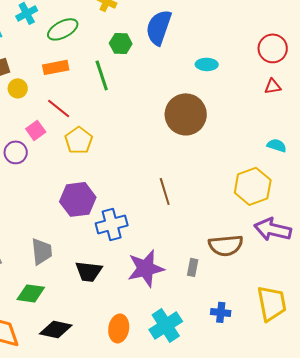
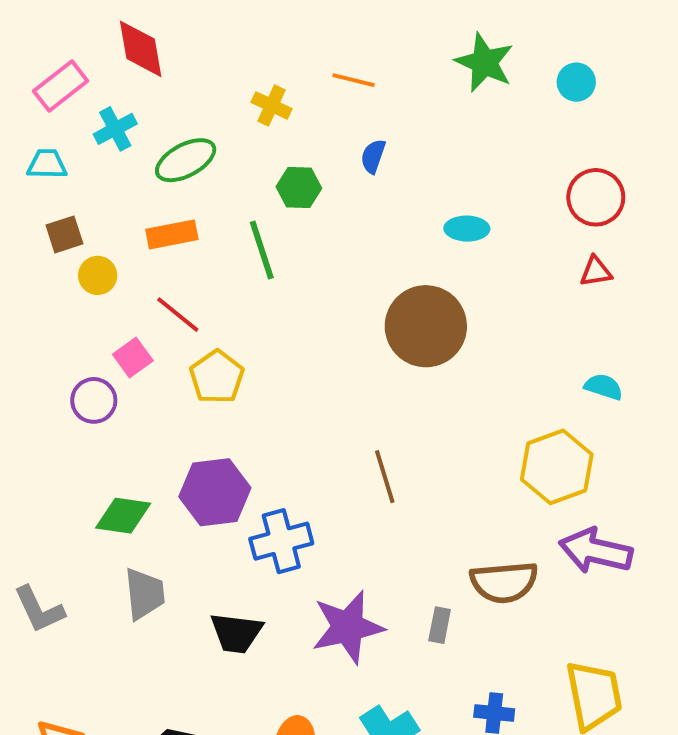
blue semicircle: (159, 27) -> (373, 156), size x0.5
green diamond: (31, 293) -> (123, 516), moved

